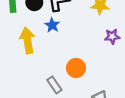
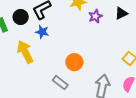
purple star: (112, 36) -> (95, 16), moved

